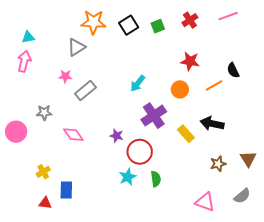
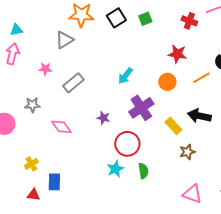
red cross: (190, 20) -> (189, 21), moved, turned -35
pink star: (65, 76) -> (45, 69), moved
purple star: (117, 136) -> (103, 118), moved
brown star: (218, 164) -> (187, 152), moved

